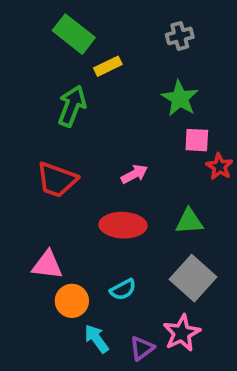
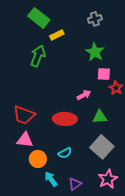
pink arrow: (134, 174) -> (84, 95), moved
red trapezoid: (57, 180) -> (24, 115), moved
pink star: (182, 333) -> (108, 179), moved

